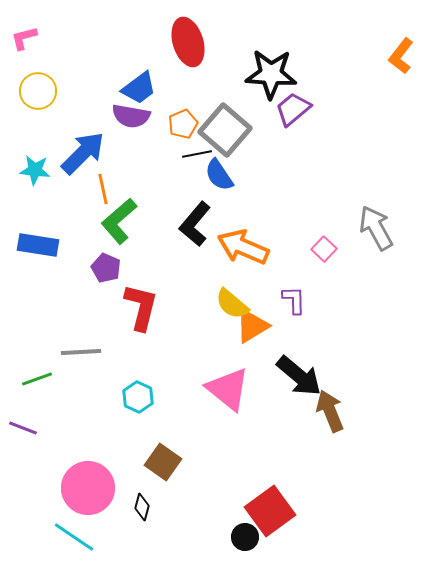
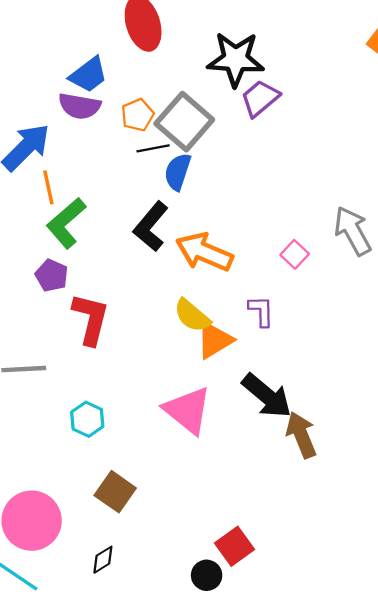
blue semicircle: (219, 175) -> (178, 172), turned 52
black diamond: (142, 507) -> (103, 560), moved, turned 44
red square: (270, 511) -> (234, 546), size x0.7

